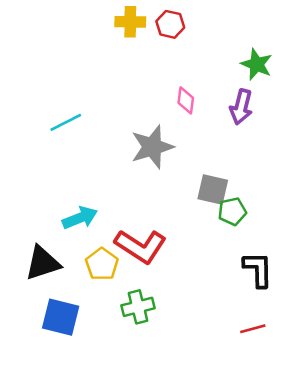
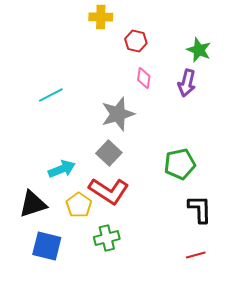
red hexagon: (170, 24) -> (136, 41), moved
gray square: (213, 189) -> (109, 153), moved, turned 30
green pentagon: (232, 211) -> (180, 164), size x1.4

